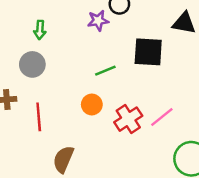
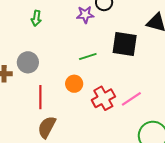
gray circle: (32, 64) -> (28, 62), moved
red line: (39, 117) -> (40, 97), moved

